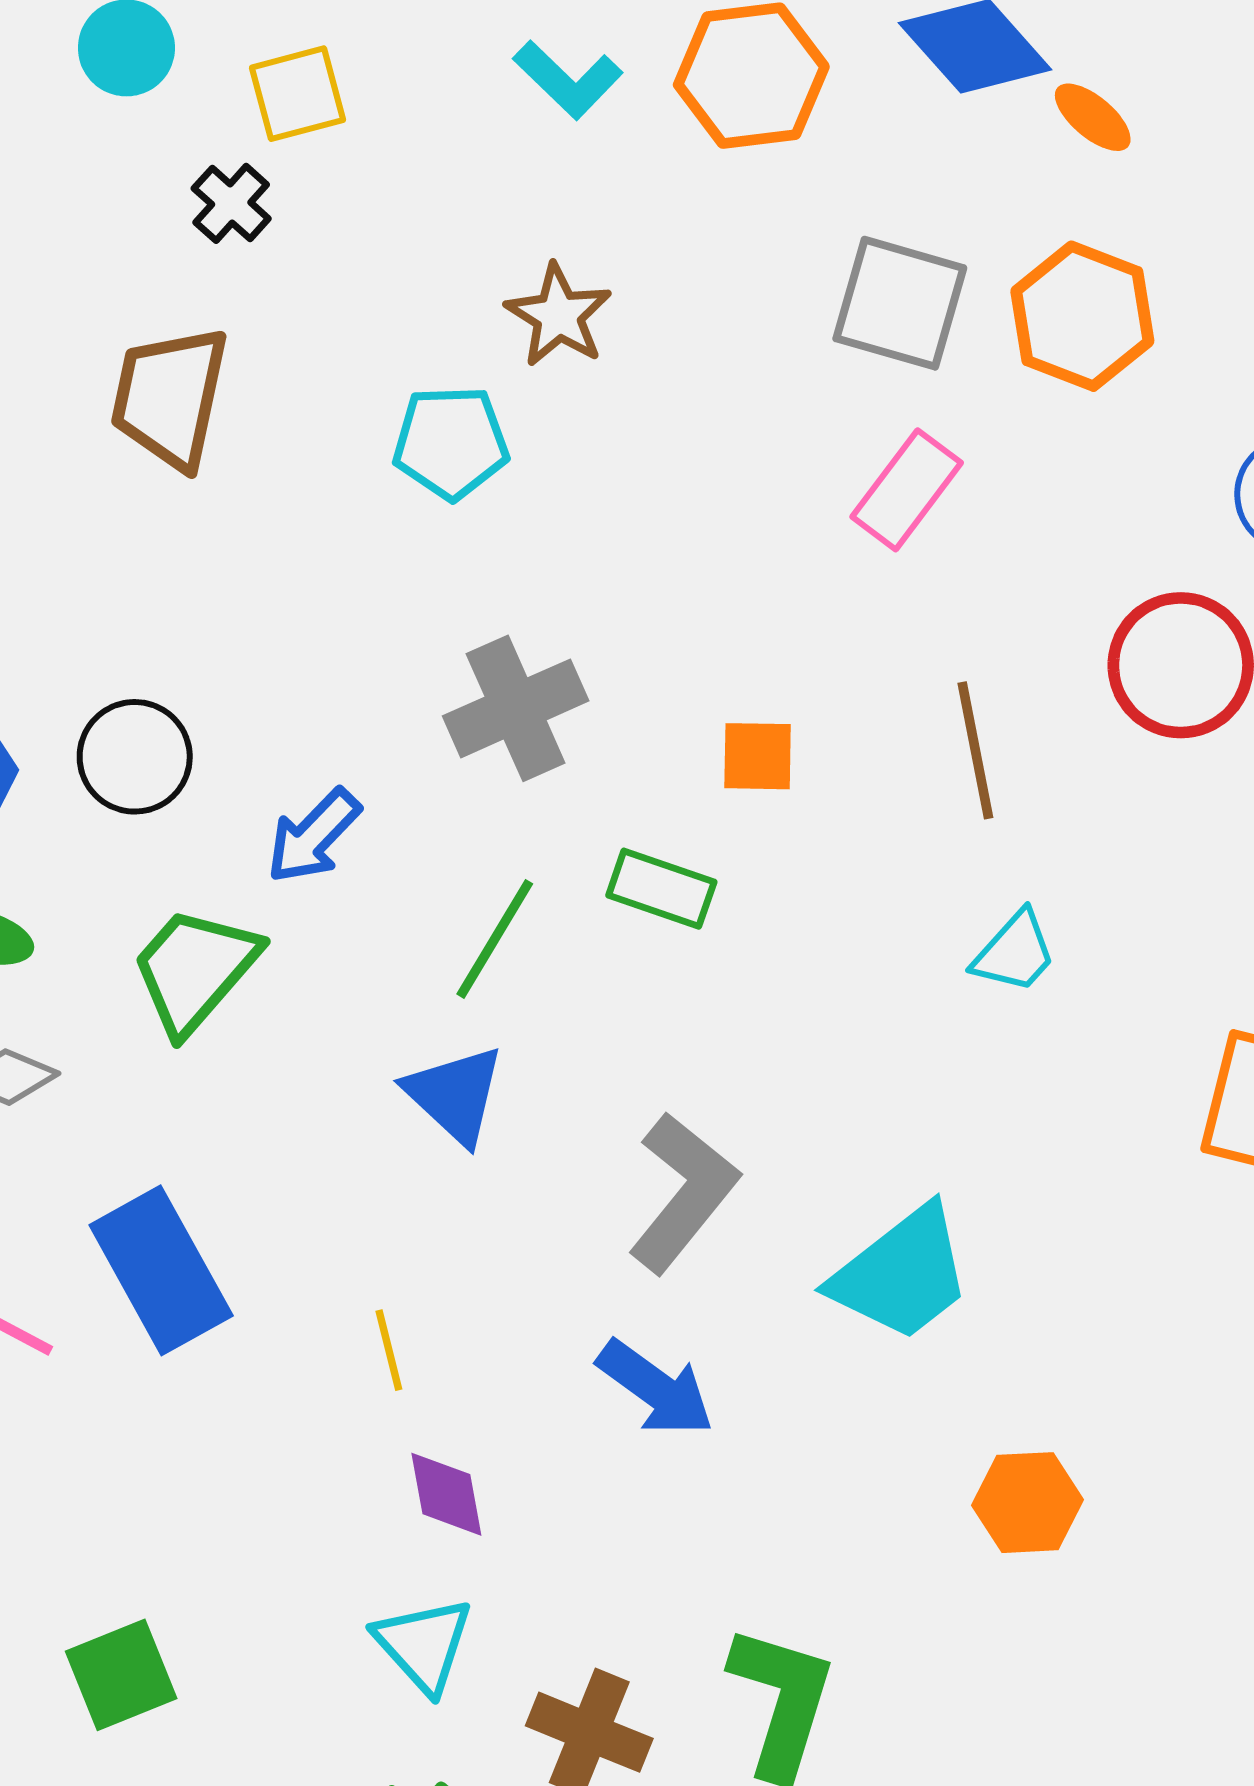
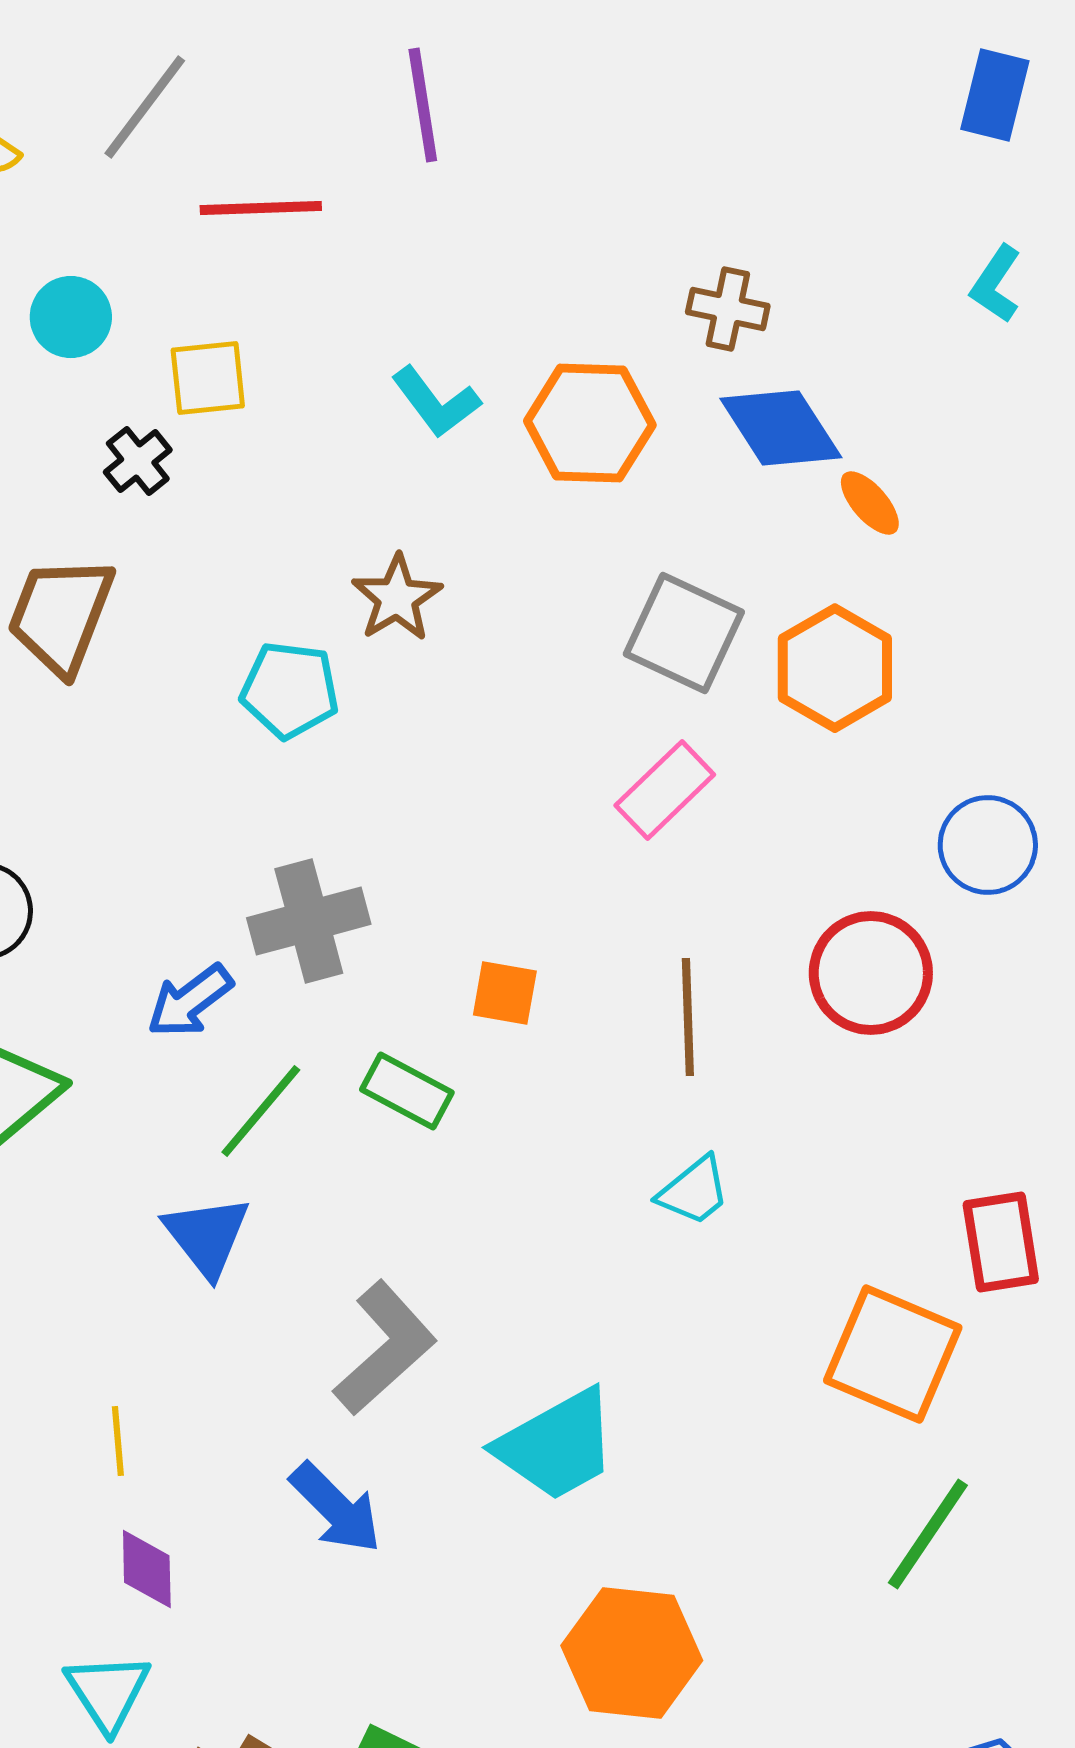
blue arrow: (313, 836) -> (190, 1001), moved
orange hexagon: (1028, 1503) -> (632, 1653), size x1.5

